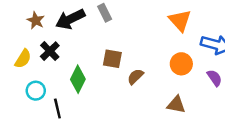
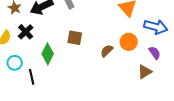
brown semicircle: (135, 77) -> (107, 51), moved
brown triangle: (176, 105) -> (145, 72), moved, turned -42

